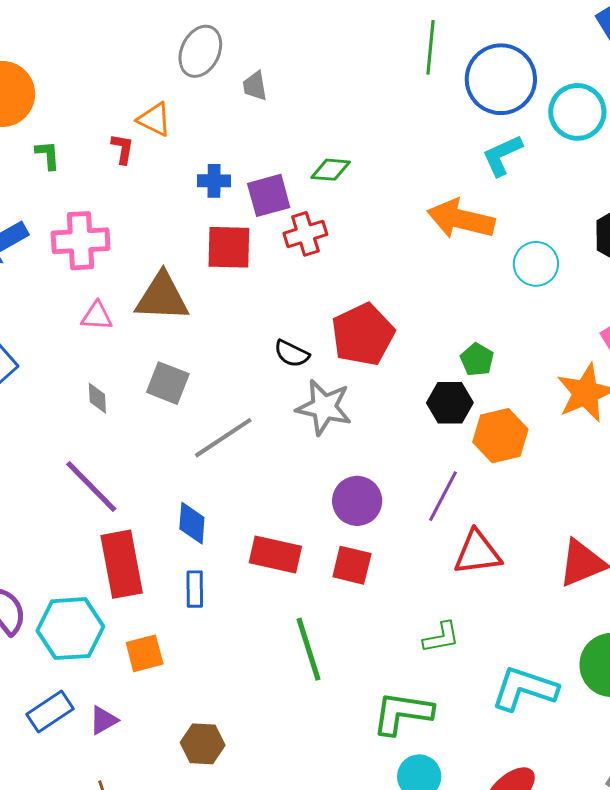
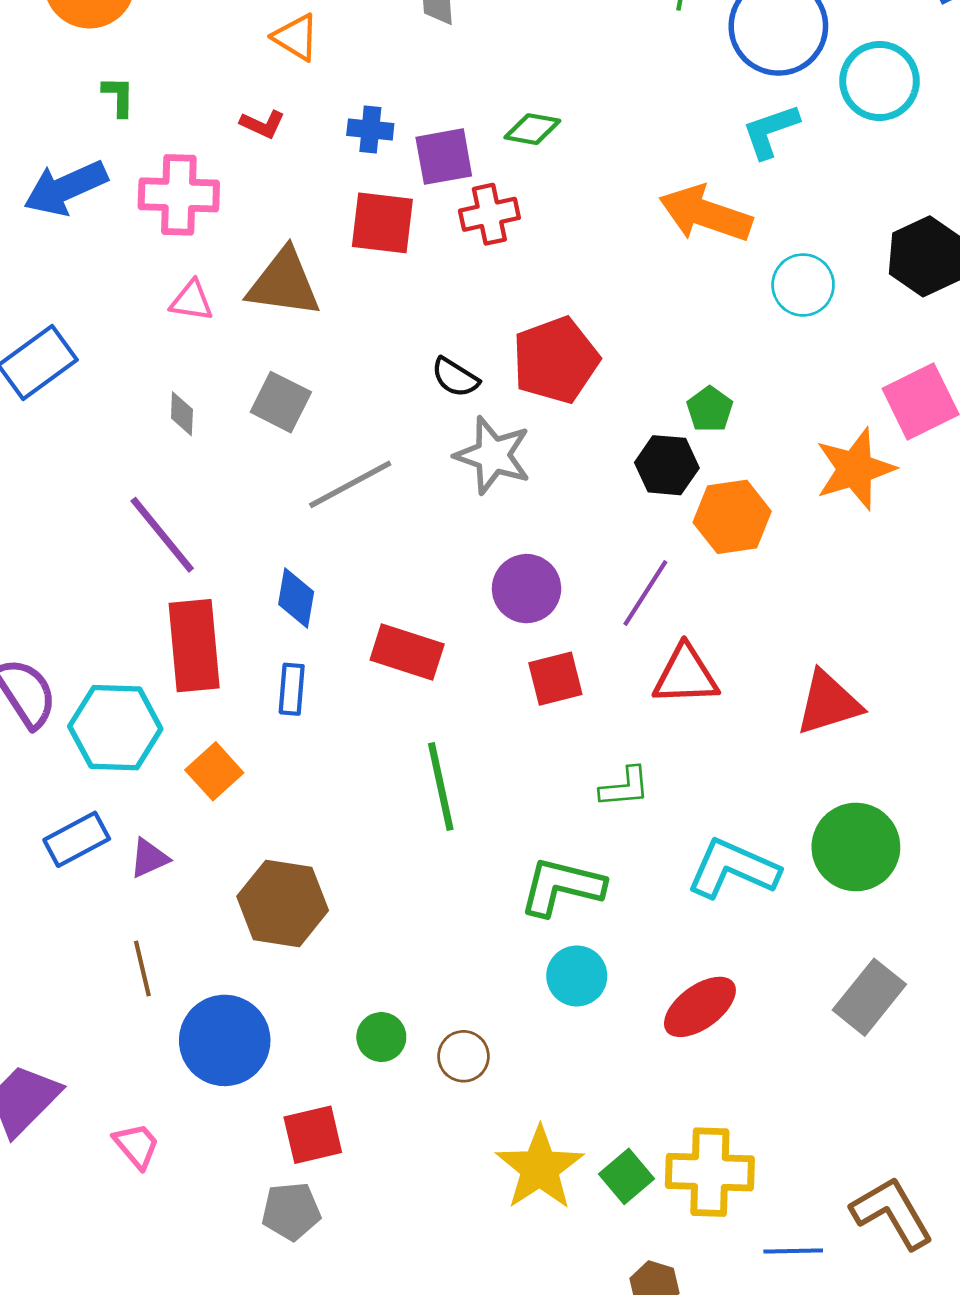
red L-shape: (123, 149) -> (263, 124), moved, turned 100
green L-shape: (48, 155) -> (119, 96), moved
red square: (352, 565) -> (555, 679), moved, turned -33
orange square: (145, 653) -> (214, 771), turned -33
brown hexagon: (203, 744) -> (283, 903), size x1.5

